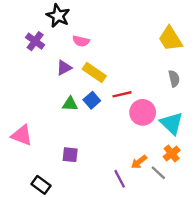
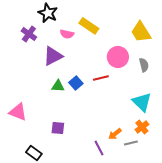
purple triangle: (64, 68) -> (53, 56), size x1.5
yellow rectangle: (94, 73) -> (89, 26), moved
pink circle: (143, 112) -> (118, 57), moved
gray line: (158, 173) -> (131, 143), turned -56

